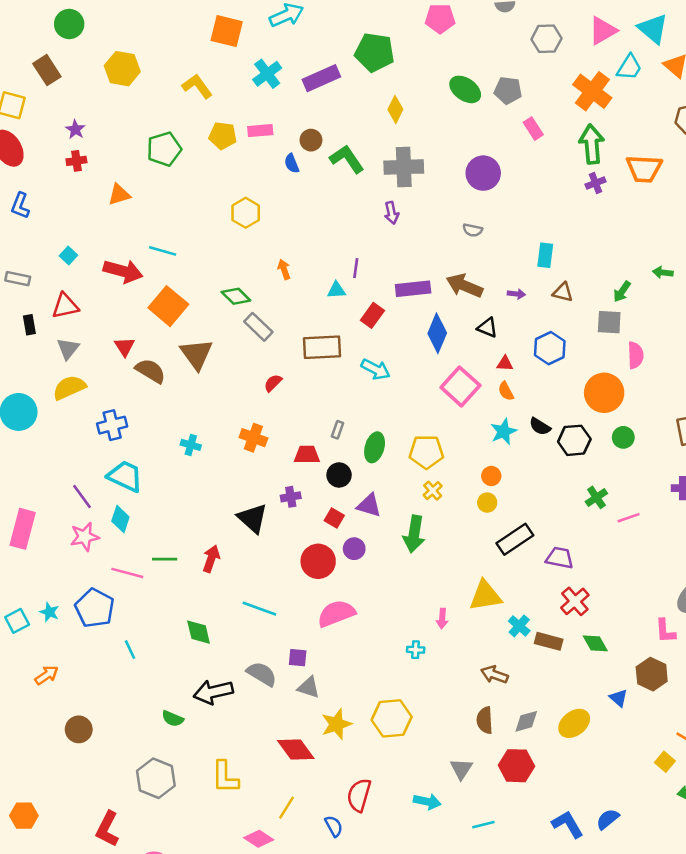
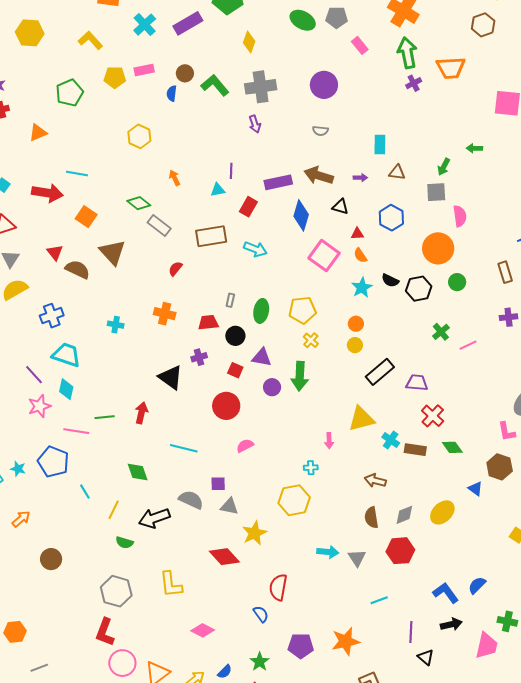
blue semicircle: (292, 163) -> (172, 93), turned 35
orange square: (168, 306) -> (86, 217), size x0.7
purple circle: (354, 549) -> (272, 387), moved
pink semicircle: (336, 613) -> (245, 446), size x0.6
yellow hexagon: (392, 718) -> (294, 500), moved
cyan arrow: (427, 802) -> (328, 552), moved
yellow line: (286, 808) -> (114, 510), moved
red L-shape: (107, 829) -> (105, 632), moved

